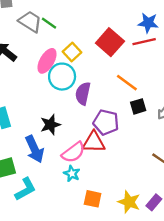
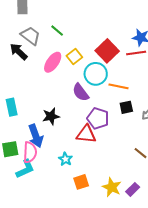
gray trapezoid: (30, 22) -> (30, 36), moved
cyan circle: (62, 77) -> (96, 74), moved
orange line: (127, 83) -> (118, 86), turned -30
purple semicircle: (83, 93) -> (81, 92), turned -54
pink semicircle: (73, 152) -> (30, 152), moved, turned -55
orange square: (93, 199) -> (81, 182), turned -35

